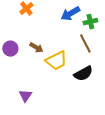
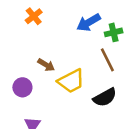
purple circle: (10, 49) -> (22, 87), moved

